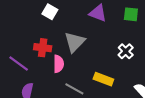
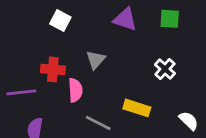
gray triangle: (75, 42) -> (96, 60), size x0.7
purple line: (19, 64) -> (21, 92), turned -40

